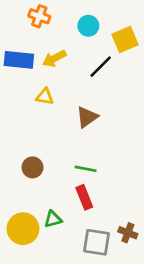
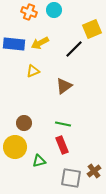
cyan circle: (88, 26) -> (54, 10), moved
yellow triangle: (45, 97) -> (33, 71), turned -32
yellow circle: (23, 229) -> (15, 147), moved
brown cross: (128, 233) -> (94, 171), turned 32

